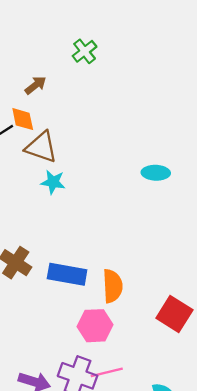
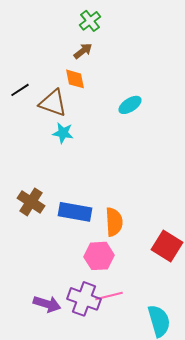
brown arrow: (36, 85) -> (83, 51), moved
orange diamond: (23, 119) -> (75, 79), moved
cyan ellipse: (156, 173) -> (130, 105), moved, turned -35

